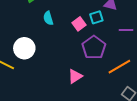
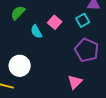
pink square: (79, 24) -> (55, 22), moved

